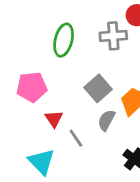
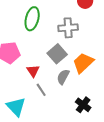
gray cross: (113, 36) -> (68, 28), moved
red triangle: (54, 119) -> (33, 71), moved

